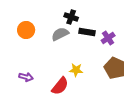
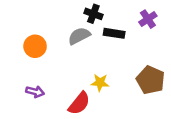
orange circle: (26, 30) -> (35, 46), moved
purple cross: (108, 38) -> (148, 19), moved

